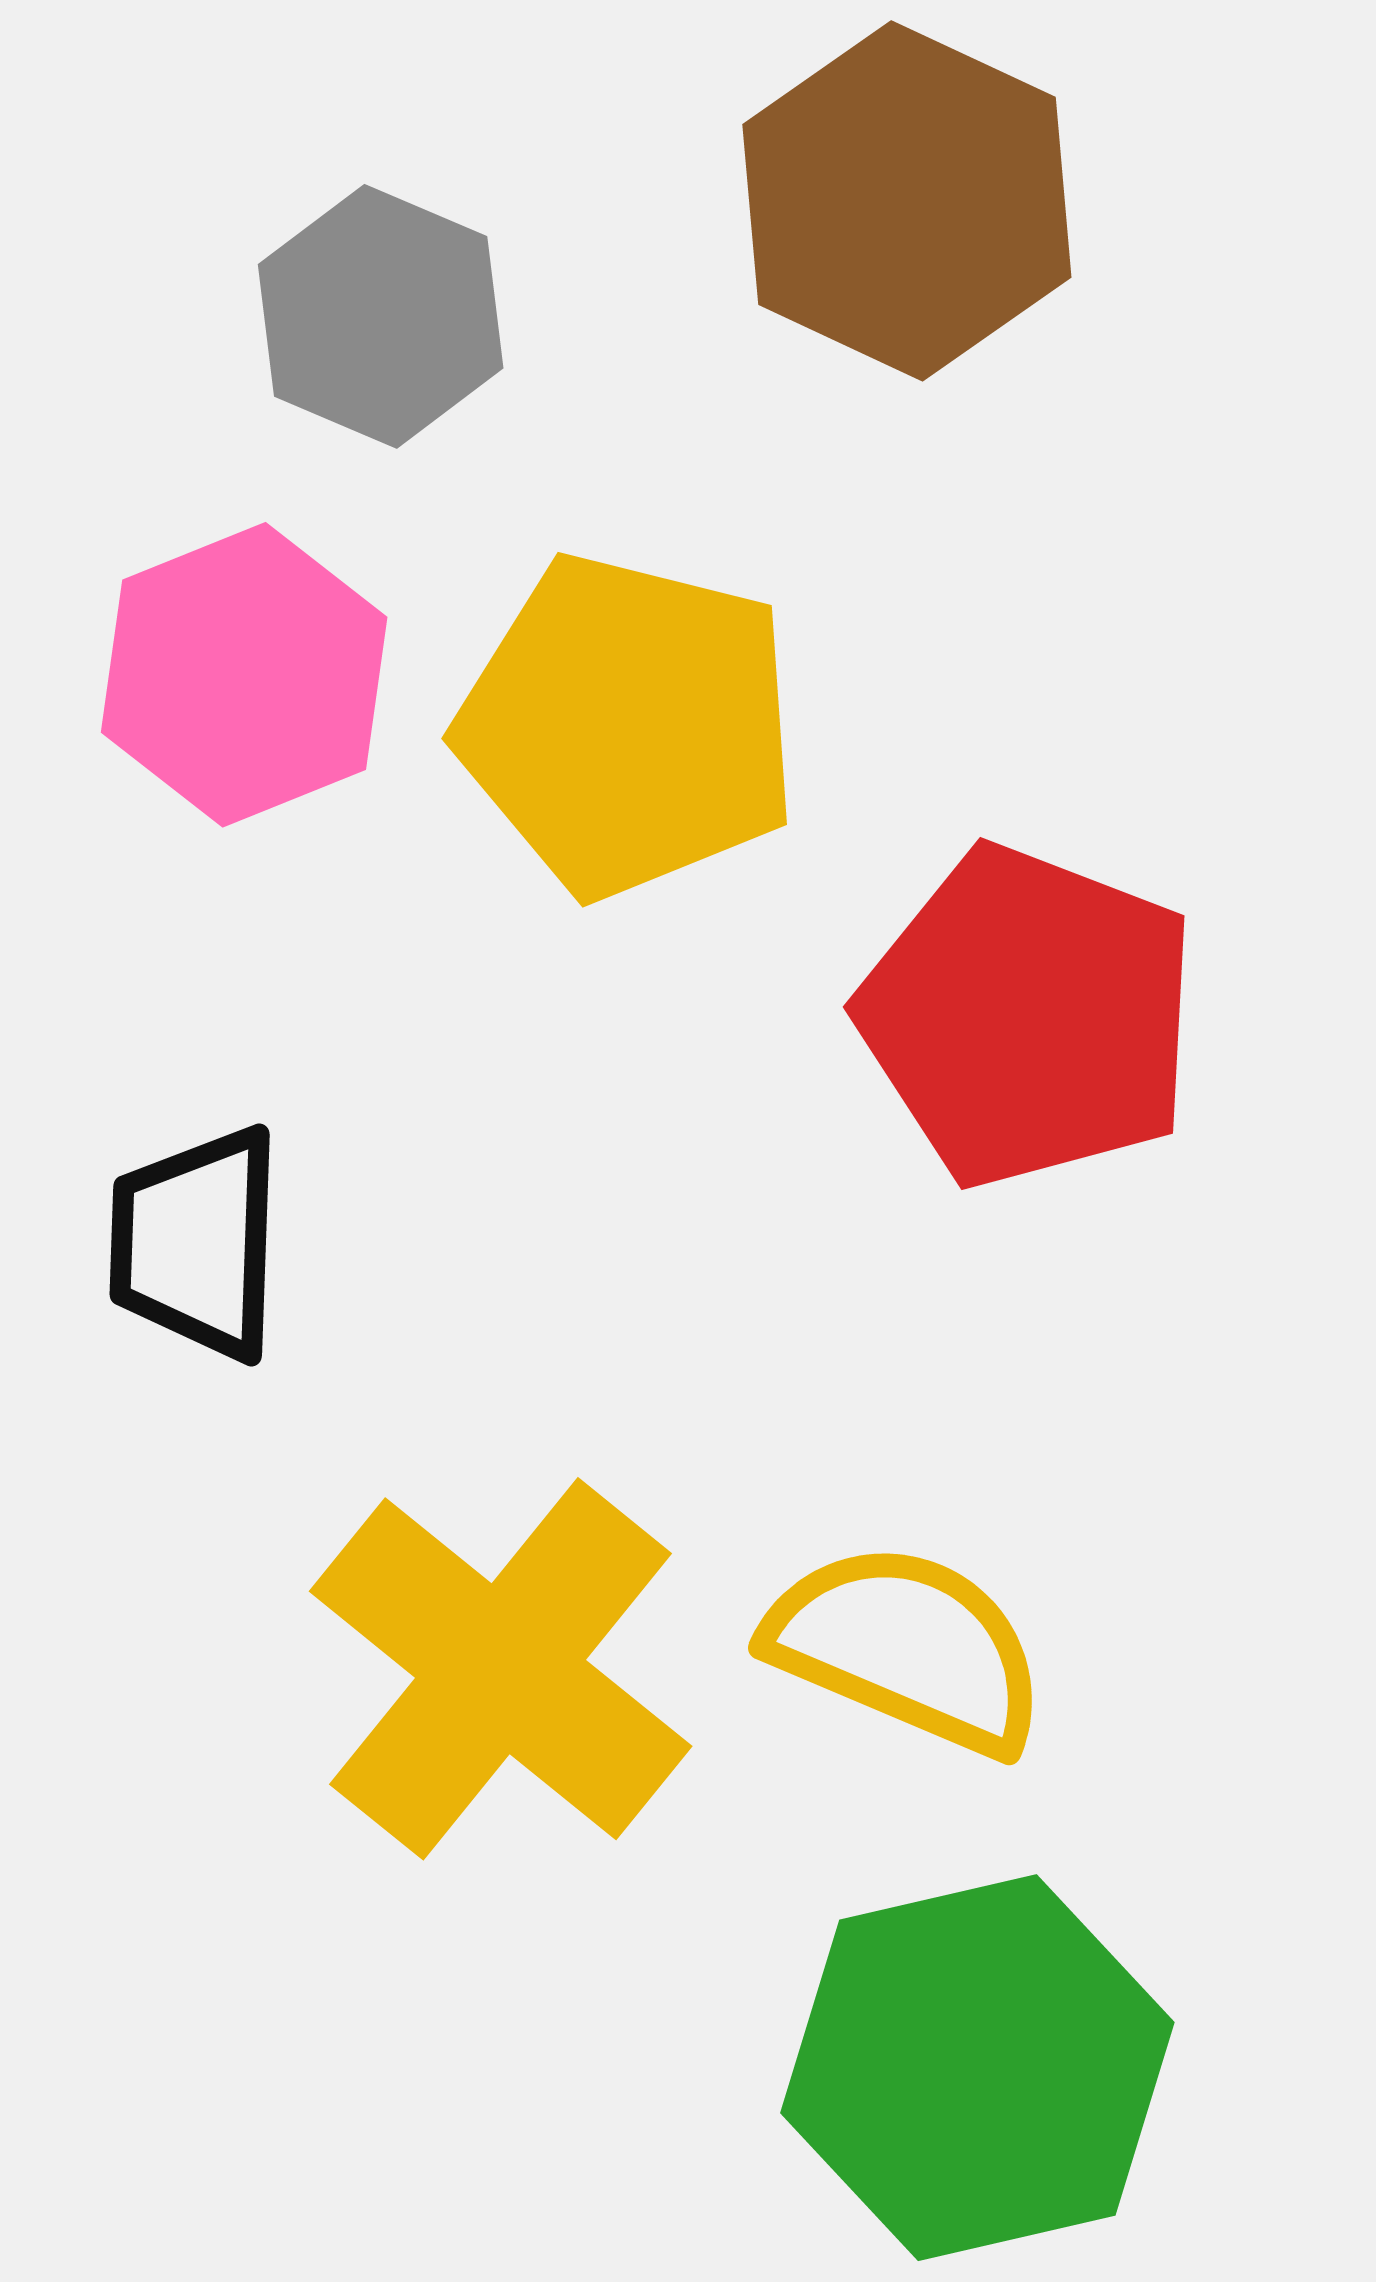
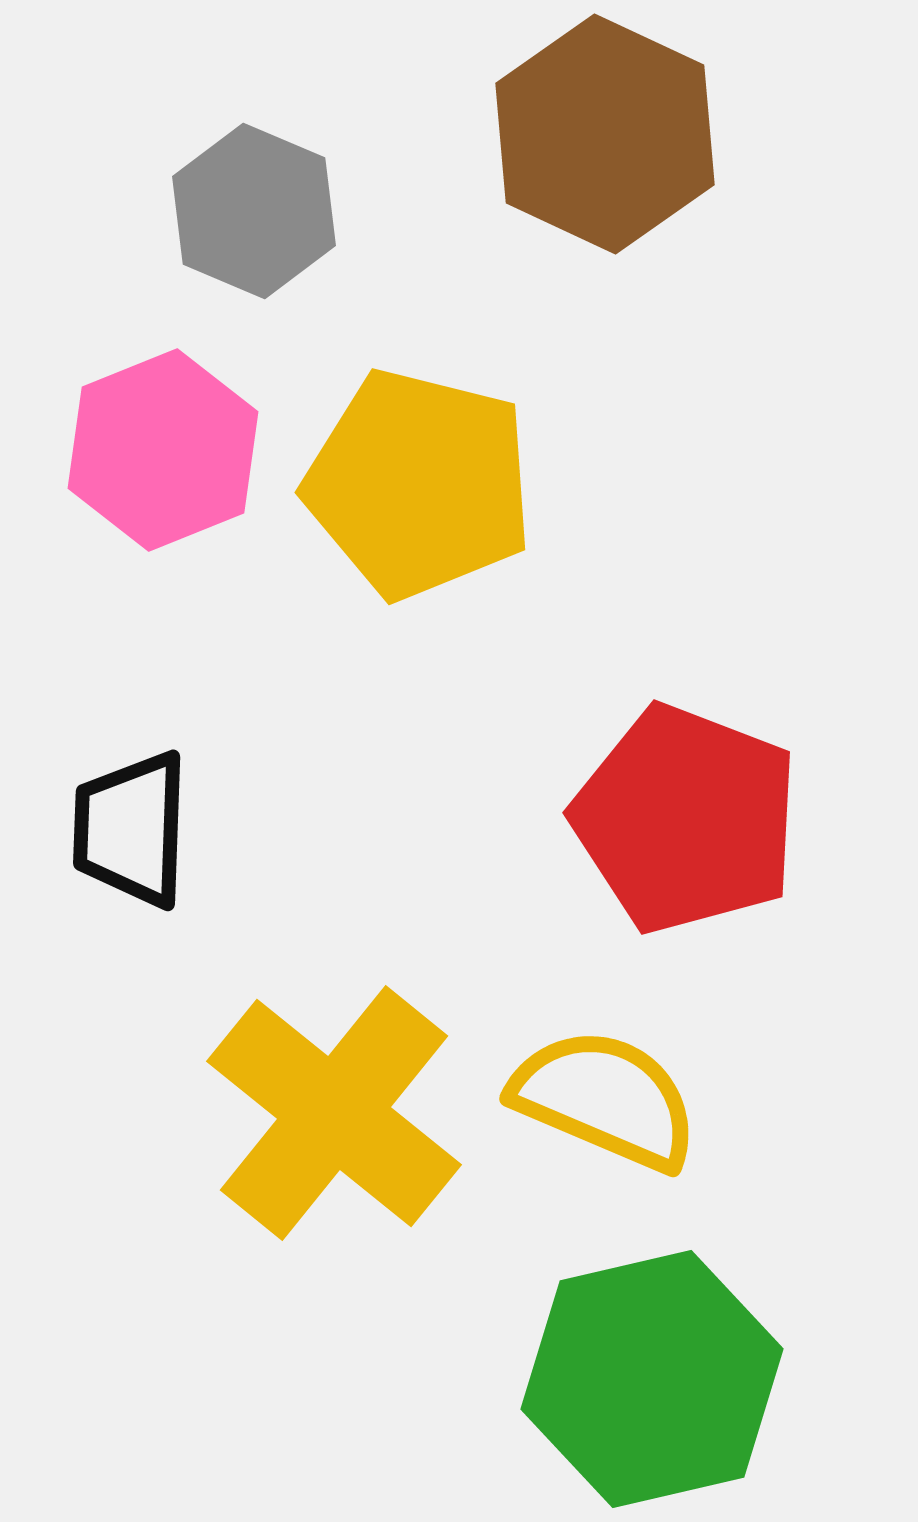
red pentagon: (1028, 1017) -> (686, 819), moved

